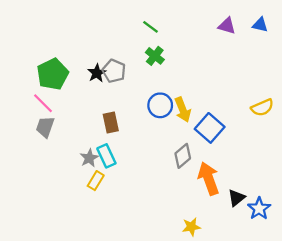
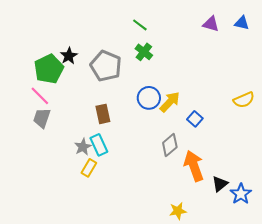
gray pentagon: (114, 71) -> (106, 66), size x1.4
black star: (97, 73) -> (69, 56), moved
yellow arrow: (183, 110) -> (170, 102), turned -115
blue square: (210, 128) -> (195, 119), size x0.6

